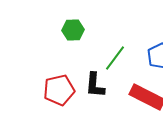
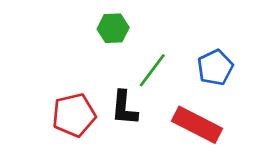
green hexagon: (73, 30) -> (113, 28), moved

